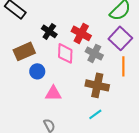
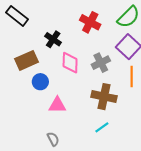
red cross: (81, 33) -> (90, 22), moved
gray cross: (94, 53) -> (101, 63), turned 36

